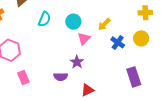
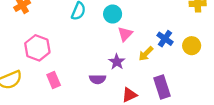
yellow arrow: (104, 24) -> (146, 54), moved
yellow circle: (141, 38) -> (192, 46), moved
purple rectangle: (134, 77) -> (162, 87), moved

